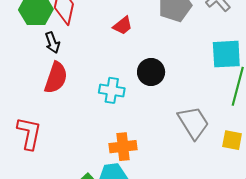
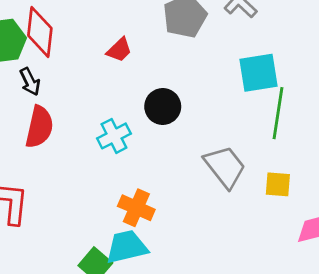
cyan cross: (112, 90) -> (114, 136), turned -30
orange cross: (123, 147) -> (136, 208), turned 36

